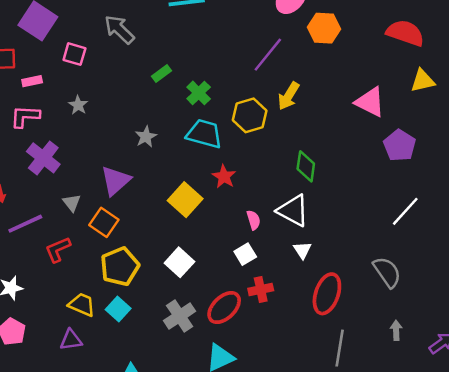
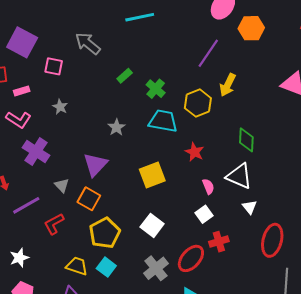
pink L-shape: (25, 116) -> (18, 120), turned -145
red star: (224, 177) -> (195, 152), moved
yellow square: (185, 200) -> (152, 175), turned 32

